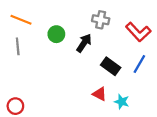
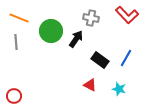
red L-shape: (138, 32) -> (127, 15), moved
green circle: (56, 34) -> (51, 31), size x1.5
cyan star: (122, 102) -> (119, 89), moved

